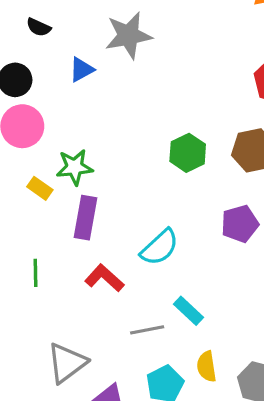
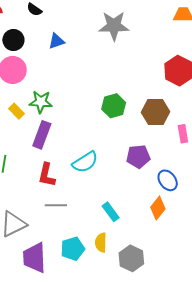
gray star: (128, 35) -> (114, 26), moved
red L-shape: (104, 278) -> (47, 175), turned -130
cyan rectangle: (188, 311) -> (111, 212), moved
gray line: (147, 330) -> (56, 205), moved

